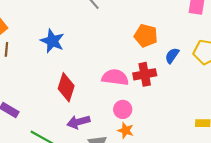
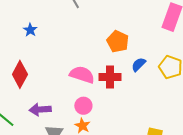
blue star: (52, 41) -> (30, 30), size x0.6
red diamond: (66, 87) -> (20, 74), moved

